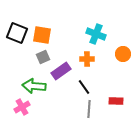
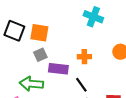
cyan cross: (96, 34) -> (93, 17), moved
purple rectangle: (61, 71) -> (58, 69), turned 42

